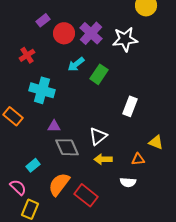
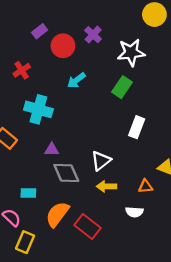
purple cross: (91, 33) -> (93, 35), moved, size x0.7
green rectangle: (99, 74) -> (122, 87), moved
cyan rectangle: (33, 165) -> (28, 193), turned 40

